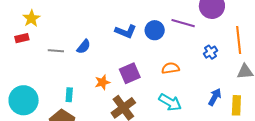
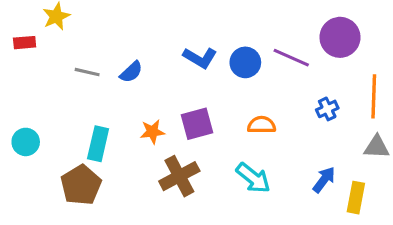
red rectangle: (22, 38) -> (25, 43), moved
cyan rectangle: (69, 95) -> (98, 144), size x1.5
cyan circle: (24, 100) -> (26, 142), size x0.6

